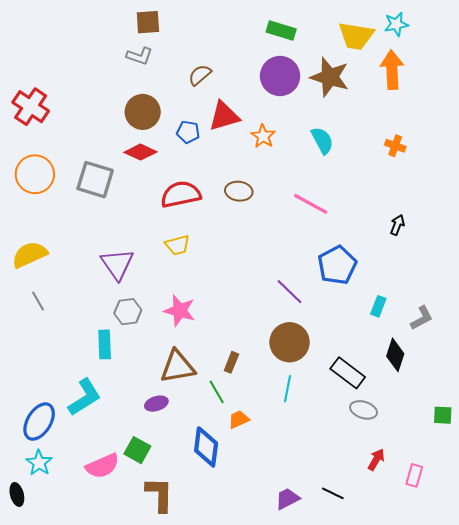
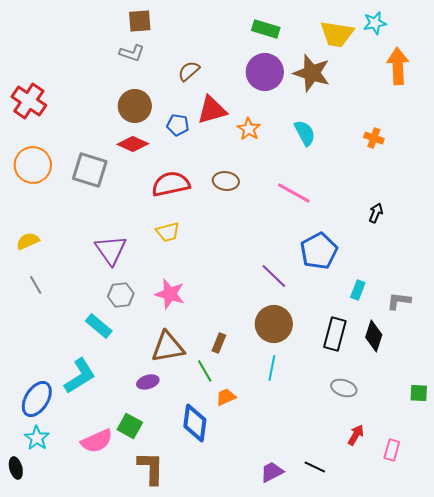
orange arrow: (392, 70) -> (398, 66), moved
yellow semicircle: (30, 255) -> (28, 241), size x0.7
gray L-shape: (422, 318) -> (399, 301), turned -145
cyan rectangle: (105, 344) -> (99, 326), turned -48
black rectangle: (348, 373) -> (335, 334), moved, turned 68

